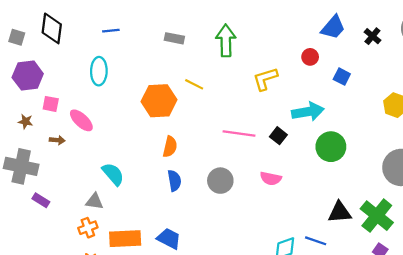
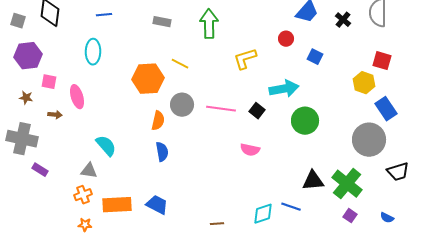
pink ellipse: (81, 120) -> (77, 97), turned 30
gray circle: (220, 181) -> (182, 105), moved

